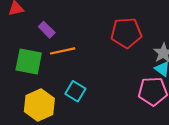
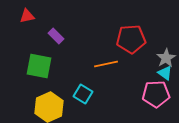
orange line: (63, 51) -> (106, 64), moved

